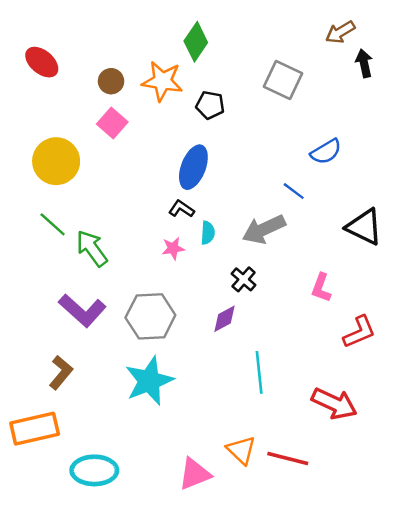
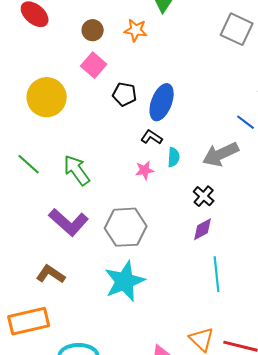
orange star: (162, 81) -> (136, 30), size x0.7
black pentagon: (210, 105) -> (125, 94), moved
green line: (53, 224) -> (29, 164), moved
purple diamond: (224, 319) -> (203, 229), moved
brown L-shape: (61, 372) -> (51, 274), turned -96

